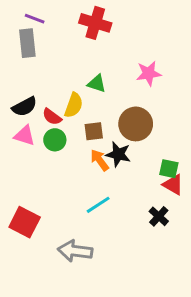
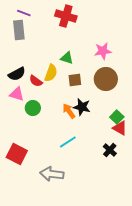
brown circle: (136, 124) -> (106, 79), moved
brown square: (94, 131) -> (75, 80), moved
green circle: (55, 140) -> (33, 108), moved
green square: (169, 169) -> (117, 117), turned 32

